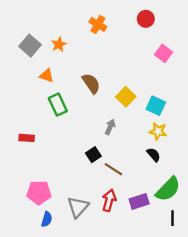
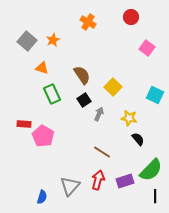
cyan square: (156, 106) -> (155, 95), moved
yellow star: (158, 131) -> (129, 118), moved
black square: (93, 155) -> (84, 100), moved
pink pentagon: (39, 193) -> (43, 136), moved, turned 30

